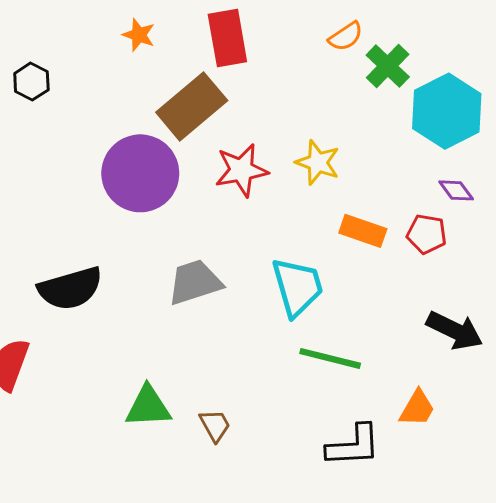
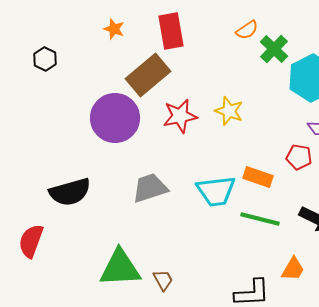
orange rectangle: (363, 231) -> (258, 177), moved
cyan trapezoid: (297, 287) -> (216, 191), turned 99
green line: (330, 358) -> (260, 219), moved
green triangle: (148, 407) -> (120, 268), size x1.4

